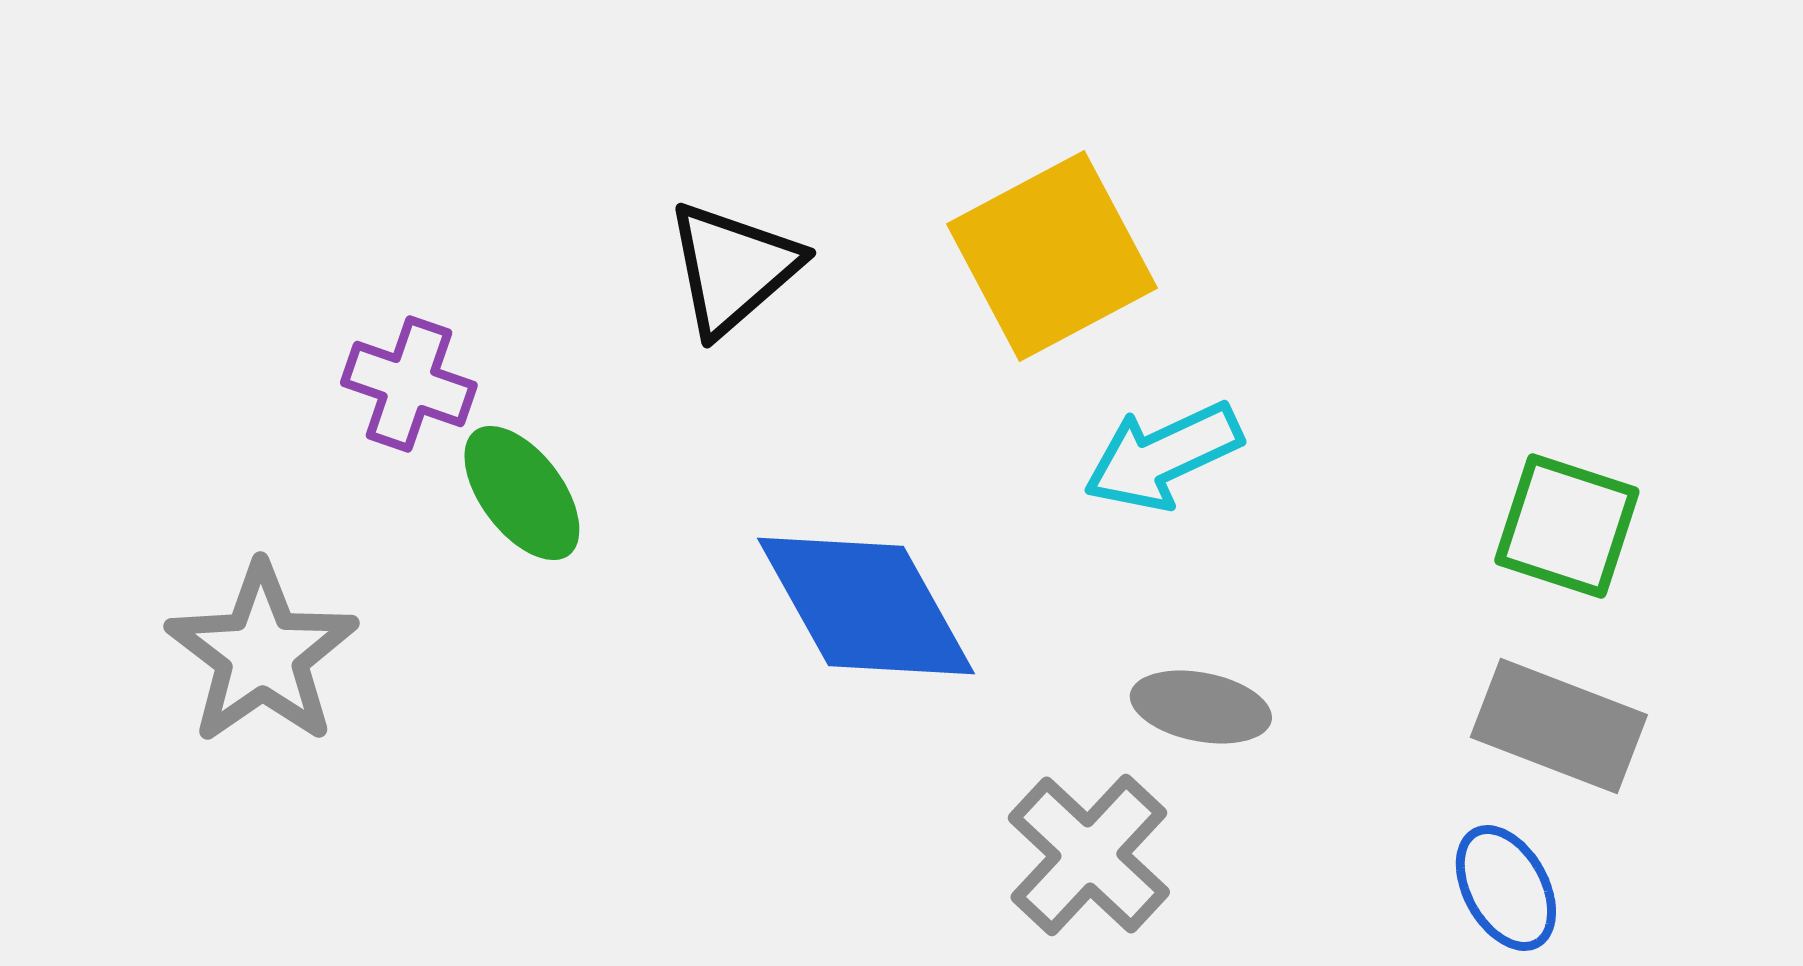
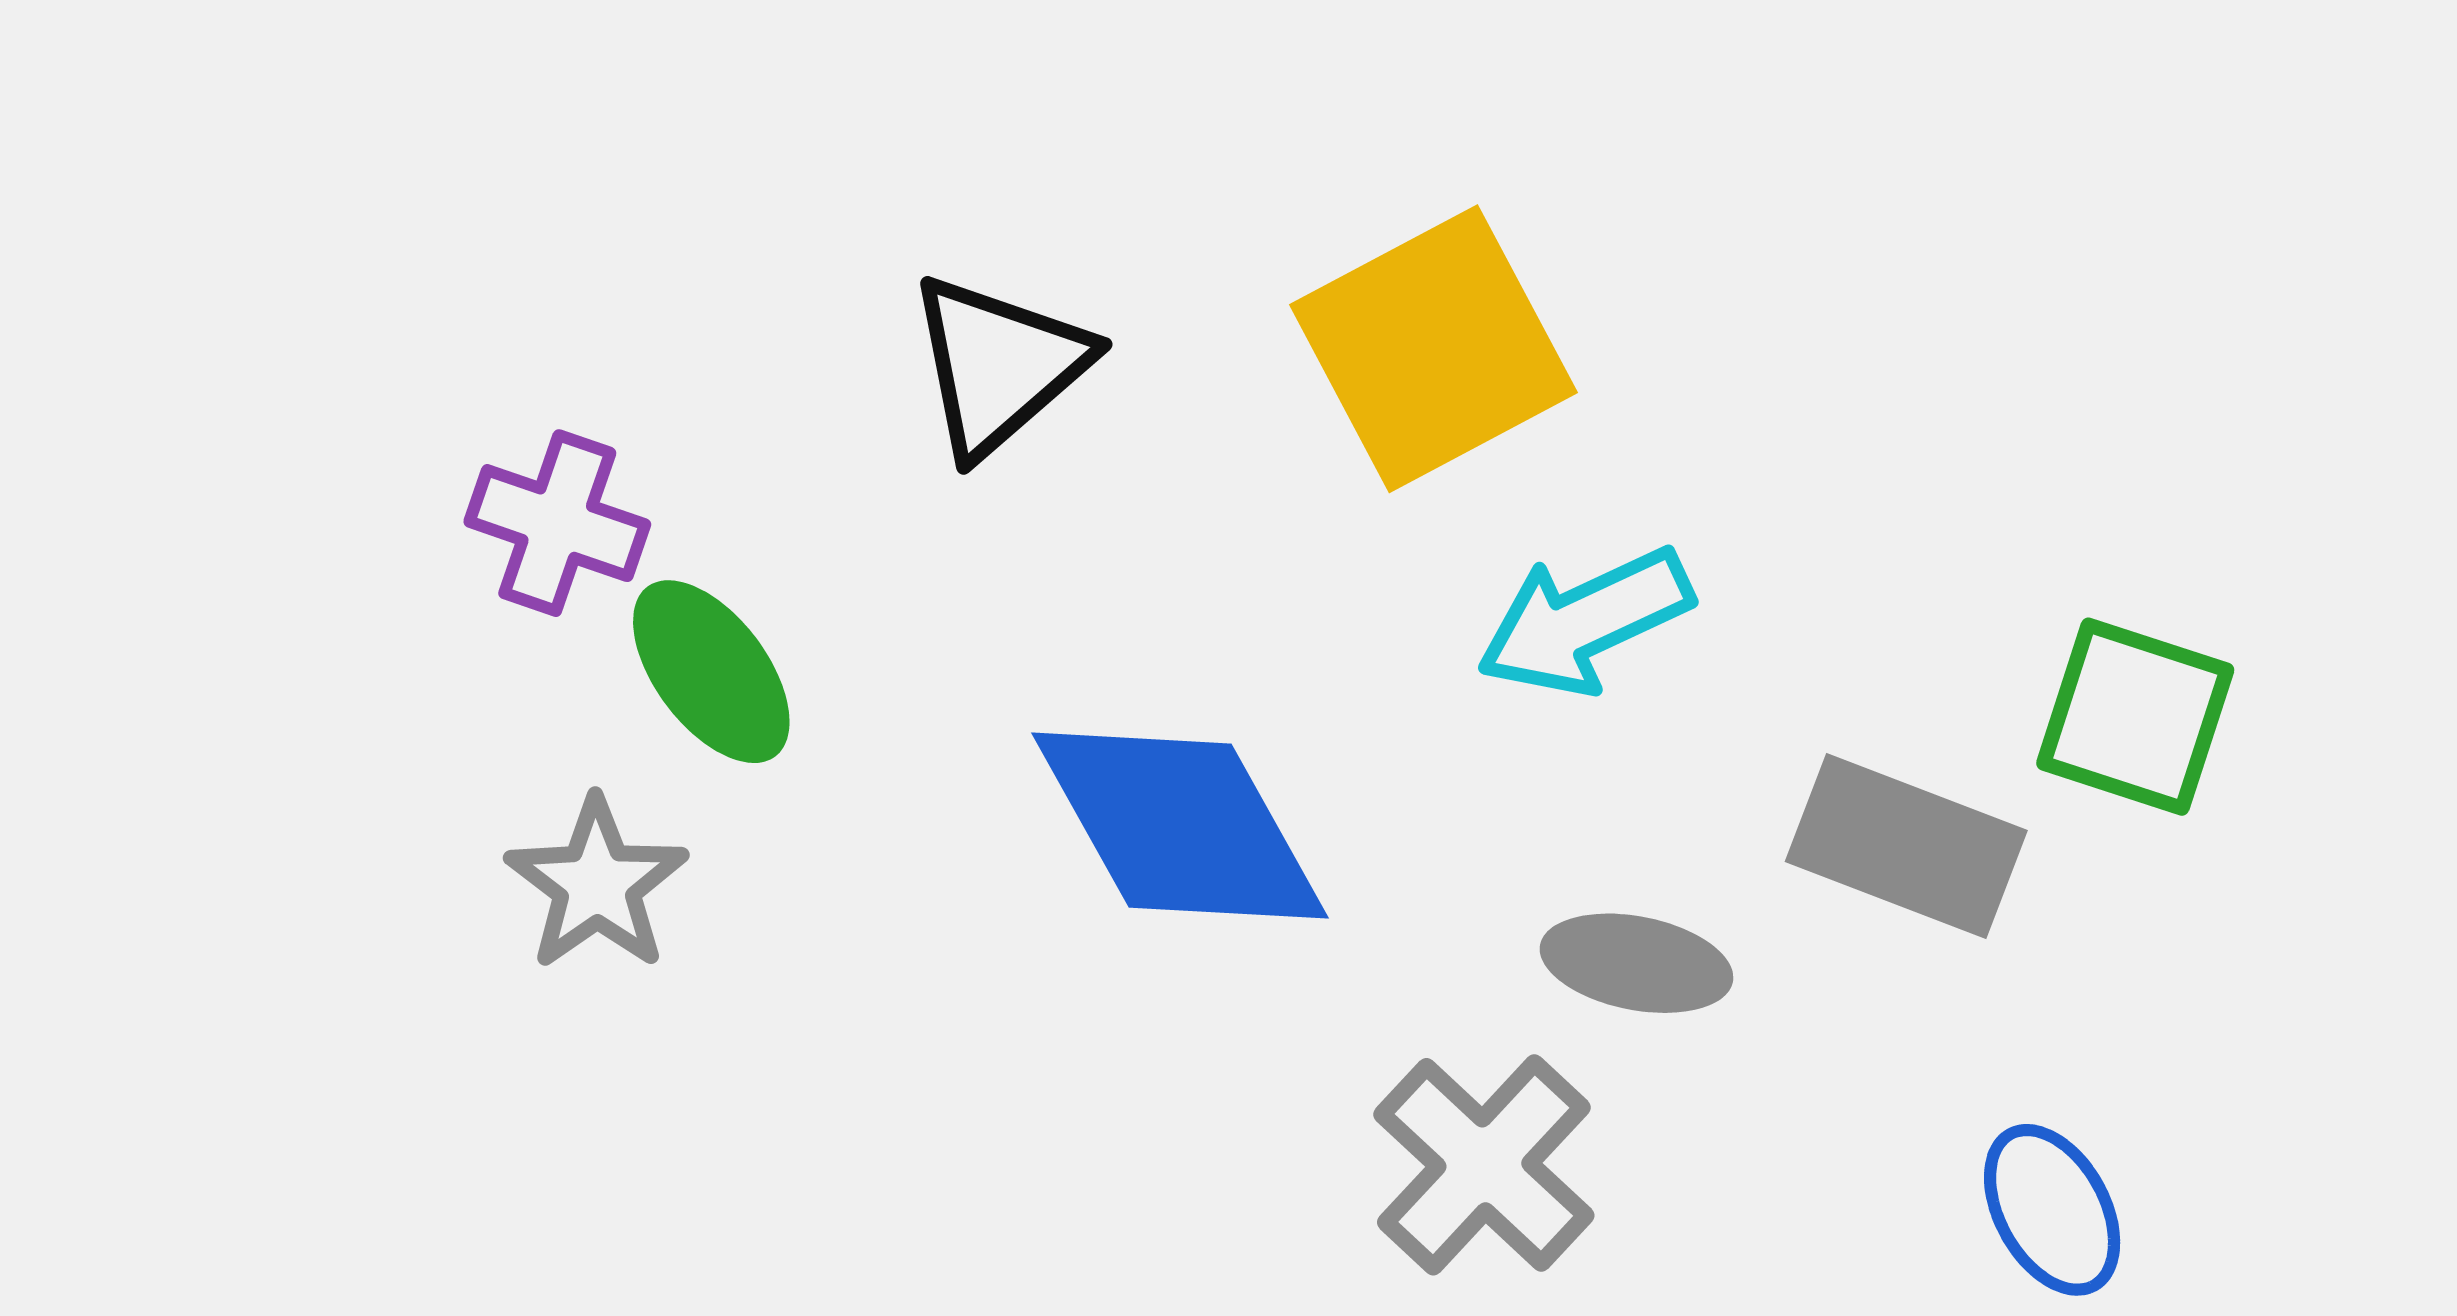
gray star: (262, 654) -> (597, 884), moved, size x0.7
gray rectangle: (1559, 726) -> (1906, 846), moved

